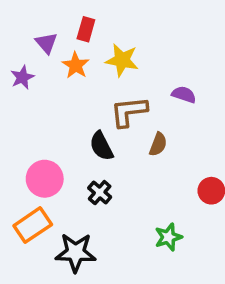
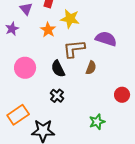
orange star: (76, 65) -> (48, 30), moved
purple semicircle: (184, 94) -> (106, 39), size x1.5
pink circle: (45, 179) -> (25, 68), moved

